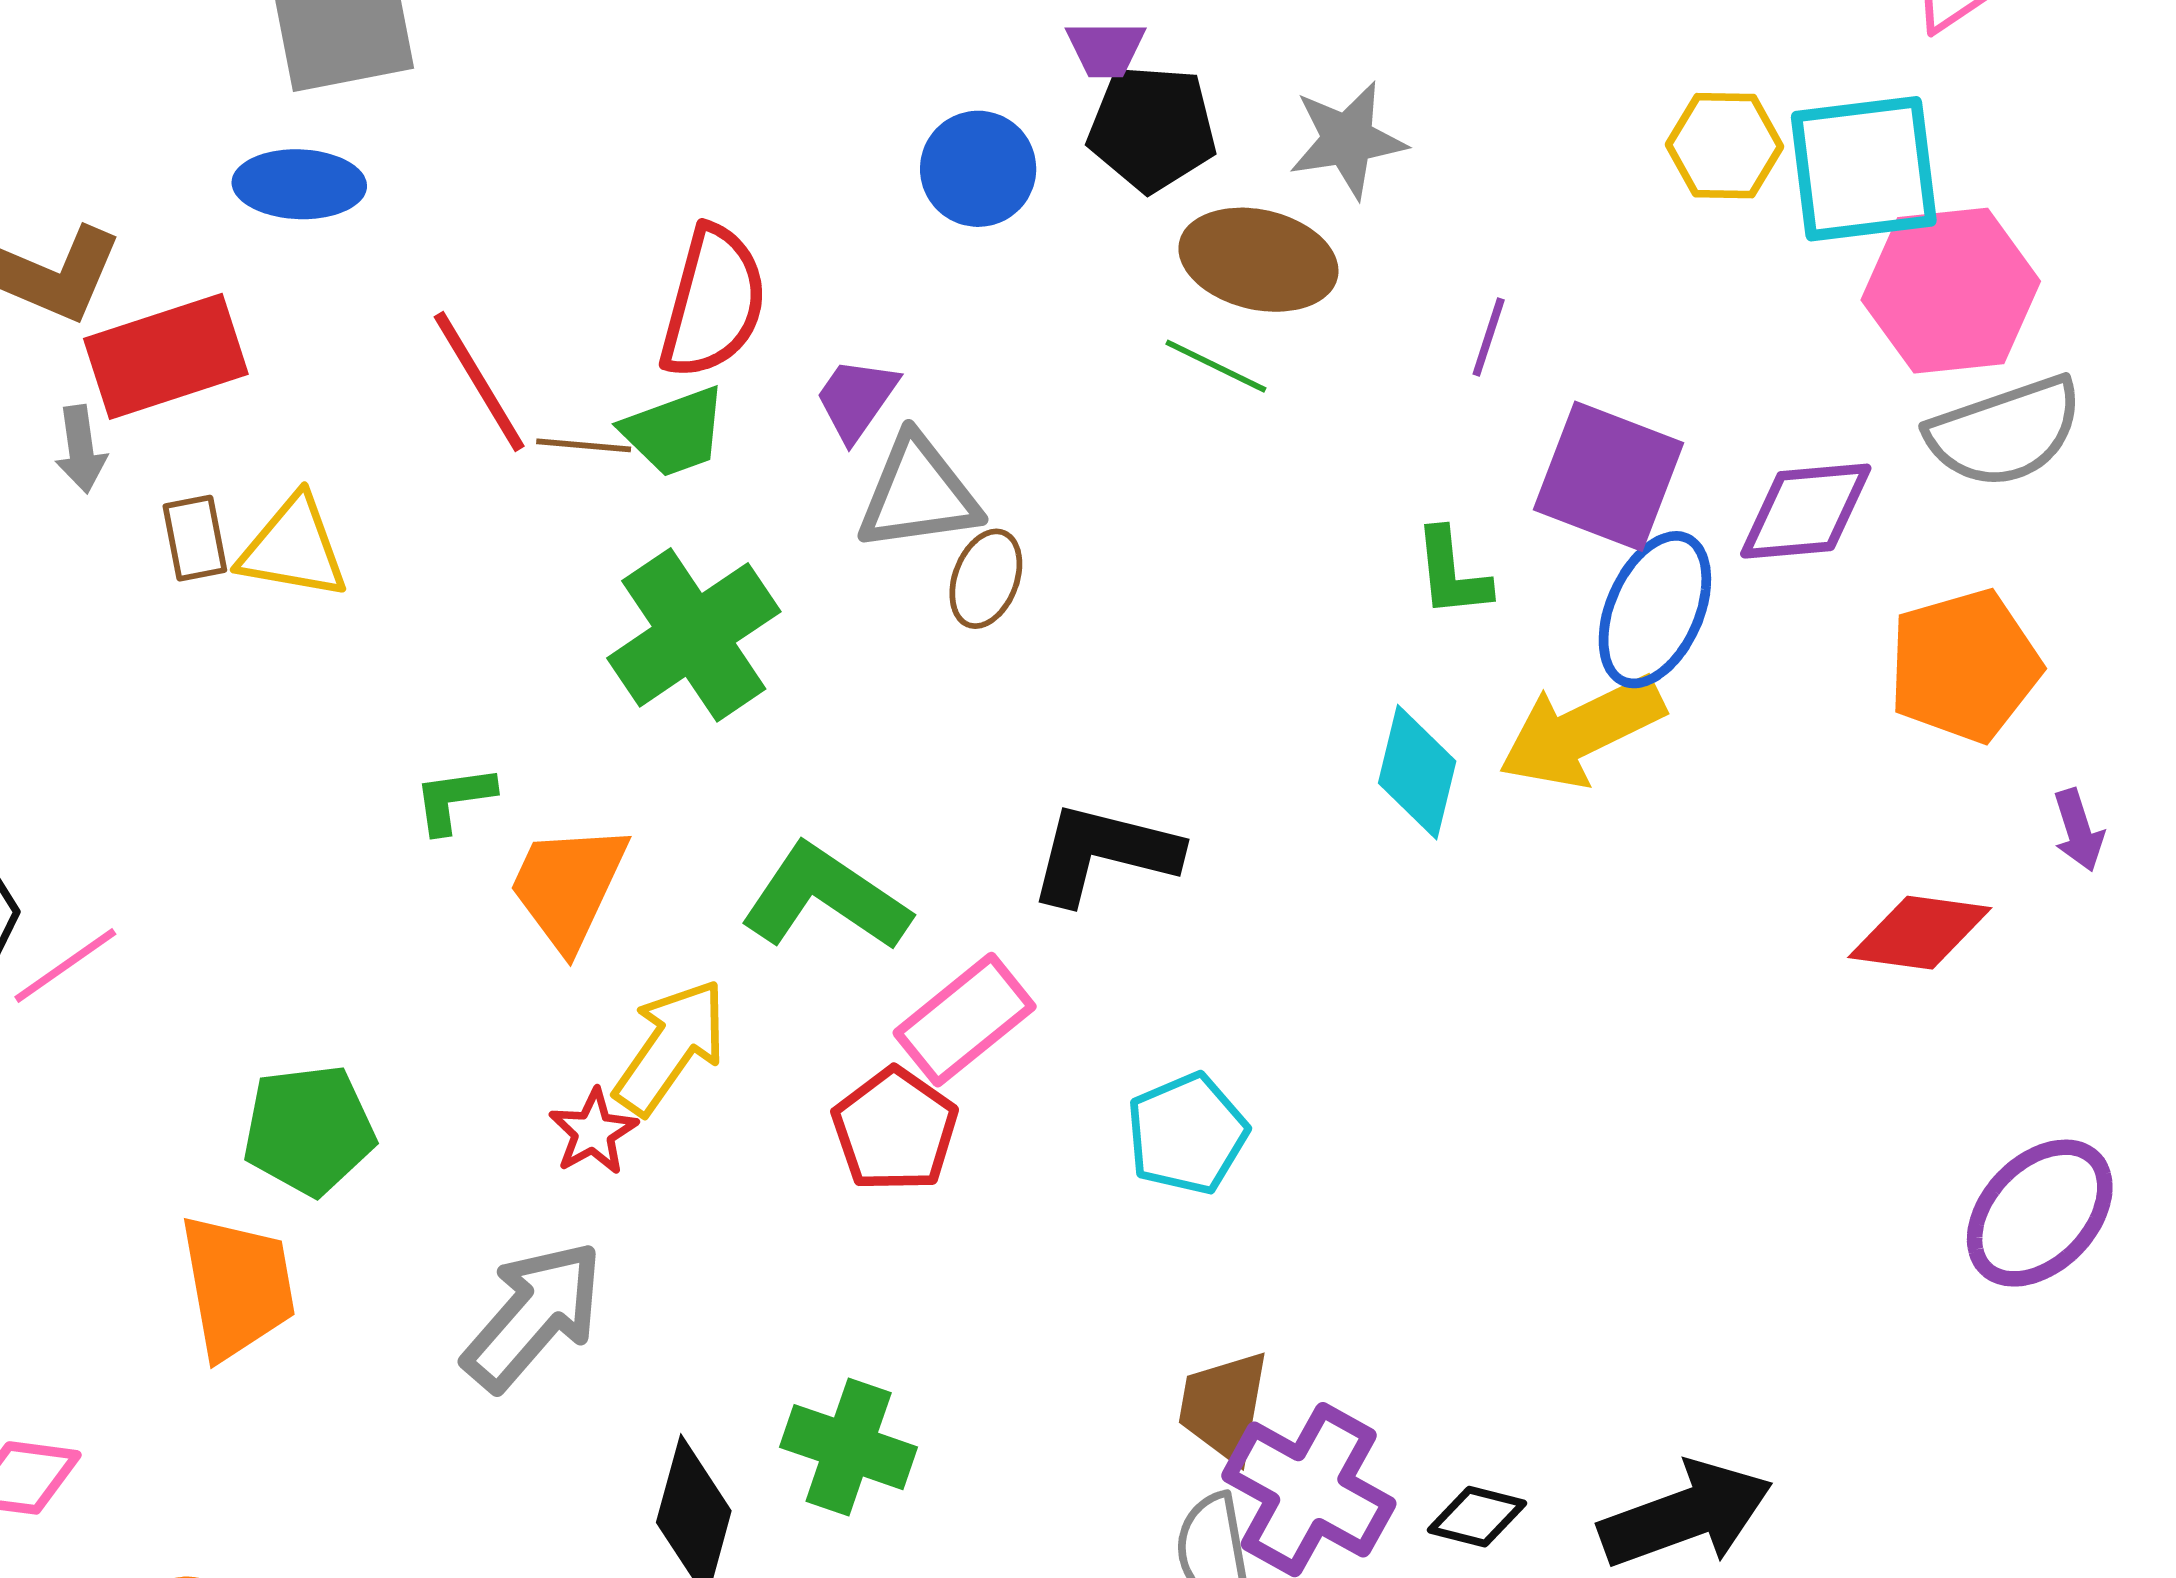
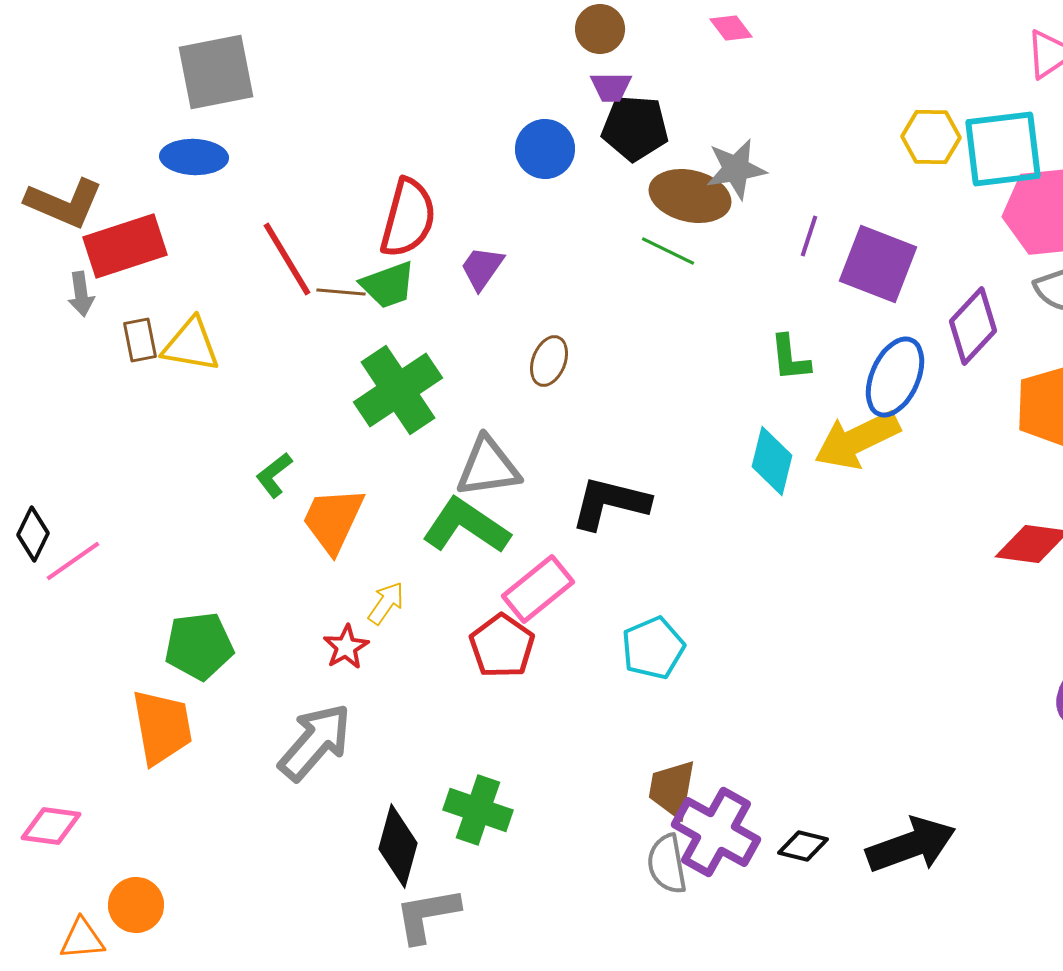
gray star: (1347, 140) -> (736, 169), moved
purple square: (1609, 476) -> (878, 264), moved
gray triangle: (918, 494) -> (488, 467), moved
purple diamond: (1806, 511) -> (973, 326), turned -42
green L-shape: (454, 799) -> (274, 475), turned -30
yellow arrow: (671, 1047) -> (386, 603), size x0.6

